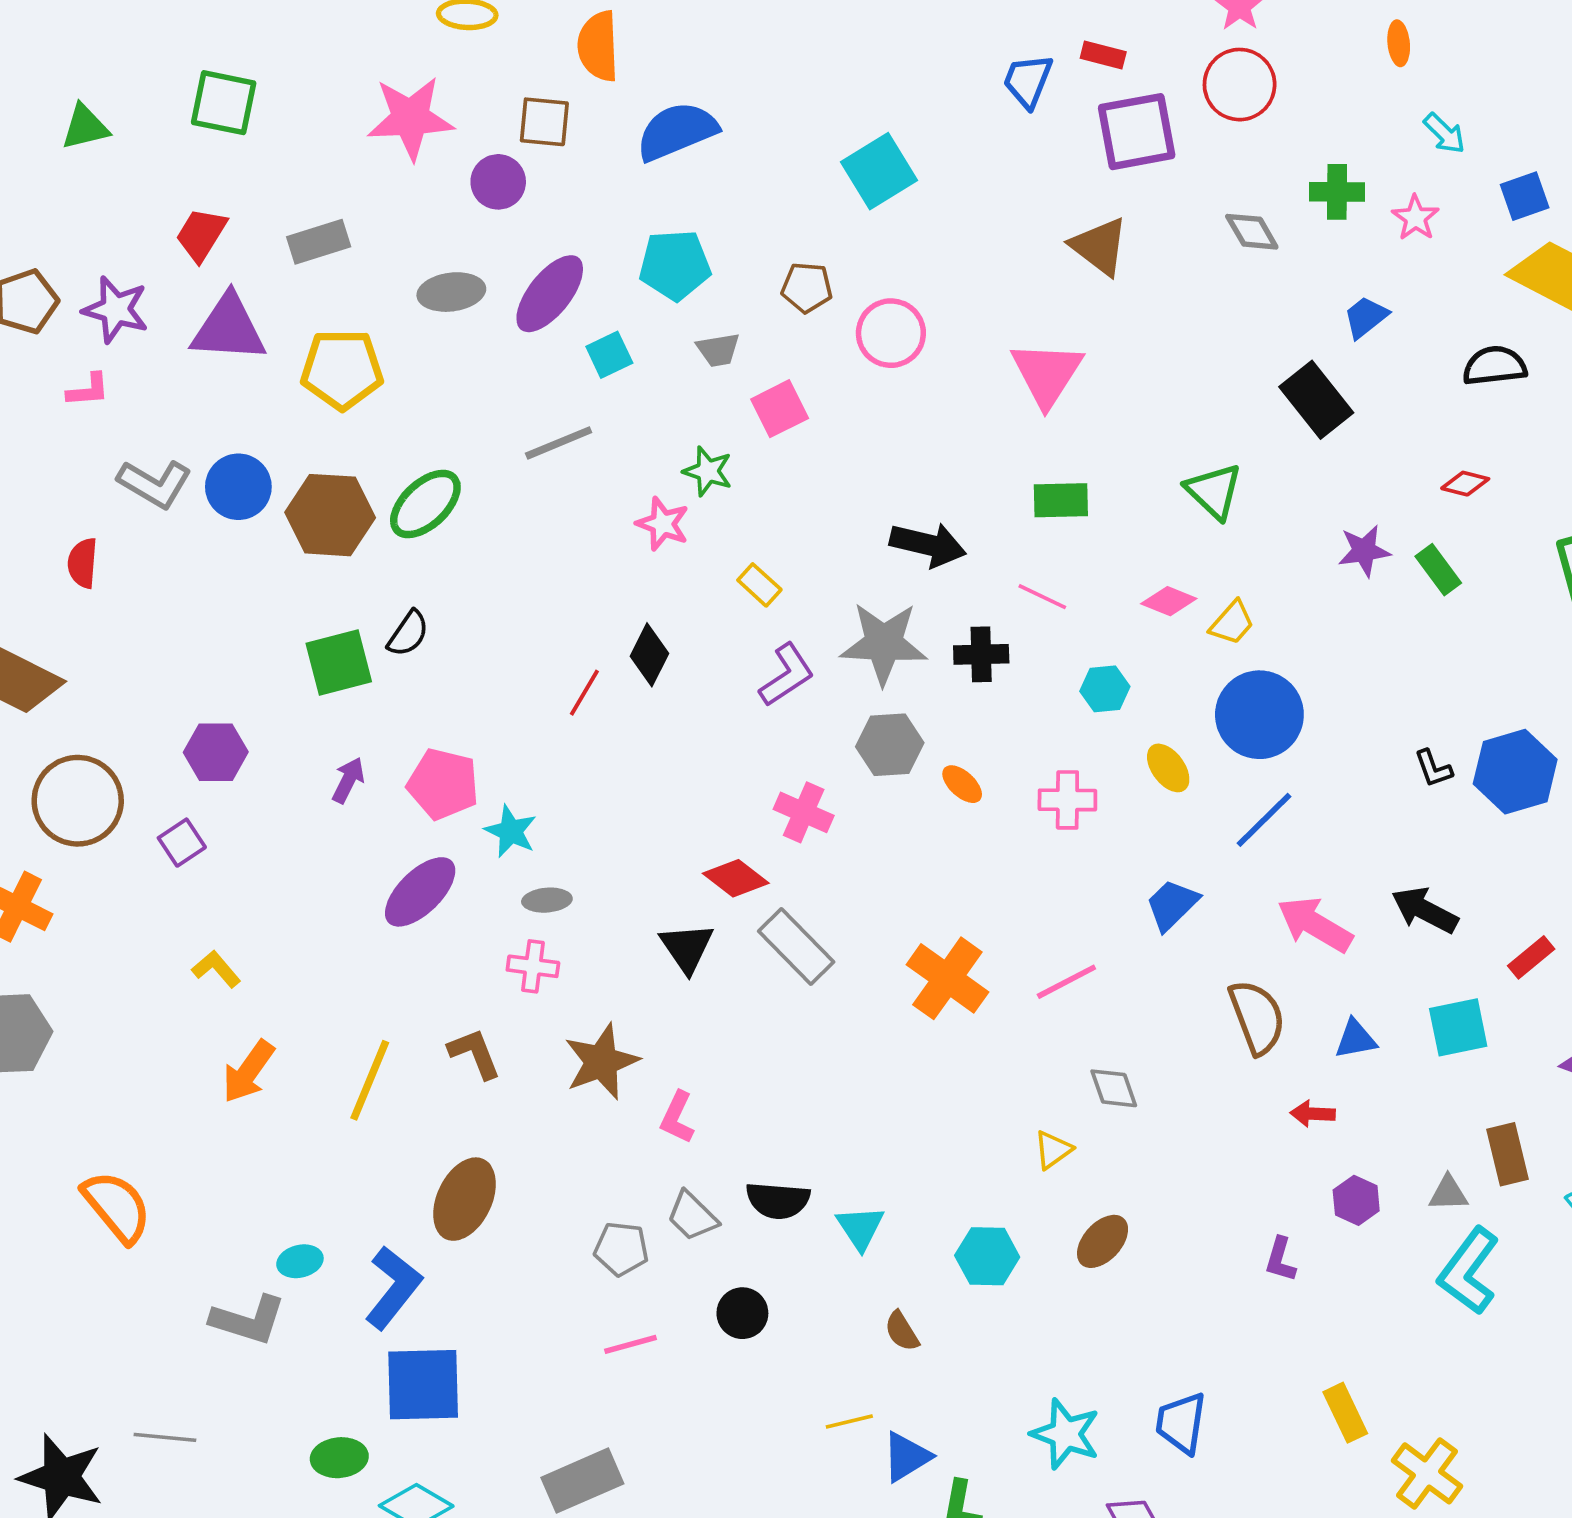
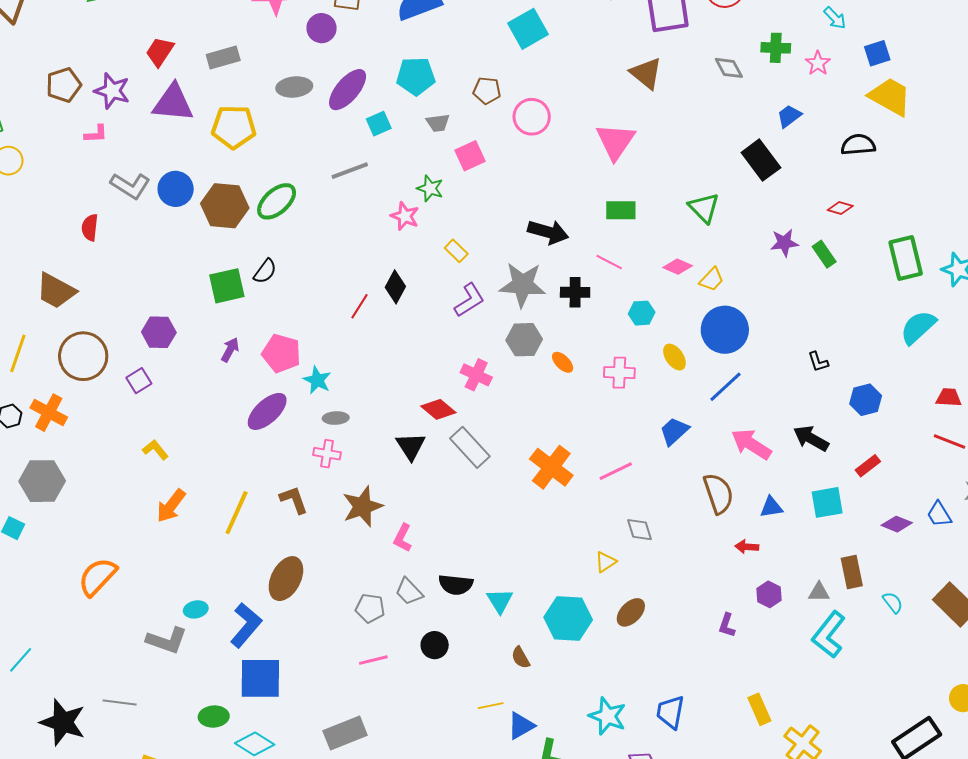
blue hexagon: (1515, 772) -> (866, 400), moved, size x0.7
orange semicircle: (117, 1207) -> (97, 577), turned -99
cyan hexagon: (987, 1256) -> (568, 618), size x1.4

